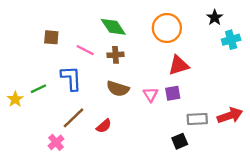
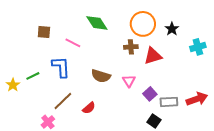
black star: (215, 18) -> (172, 29), moved
cyan cross: (231, 40) -> (198, 47), moved
brown cross: (116, 55) -> (131, 47), moved
purple square: (173, 93) -> (150, 94), moved, turned -32
black square: (180, 141) -> (154, 121), turned -32

